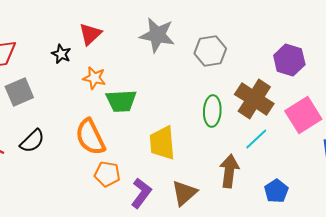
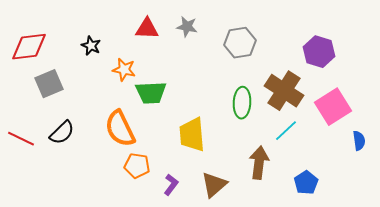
red triangle: (90, 34) -> (147, 29), moved, turned 45
gray star: (157, 35) -> (187, 27), size x0.6
purple L-shape: (141, 193) -> (171, 185), size x0.7

